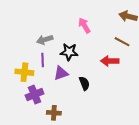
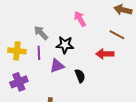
gray arrow: (45, 40) -> (41, 33), turned 63
yellow cross: (24, 72) -> (17, 51), moved
purple cross: (35, 95) -> (19, 82), moved

